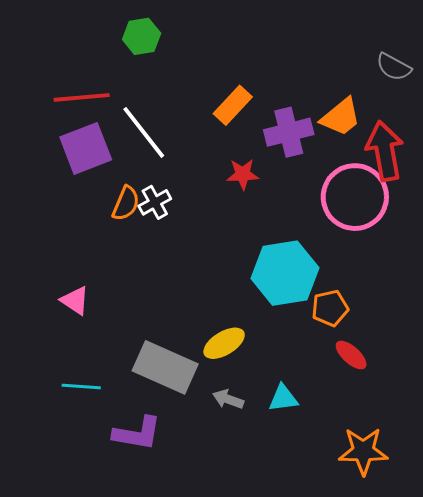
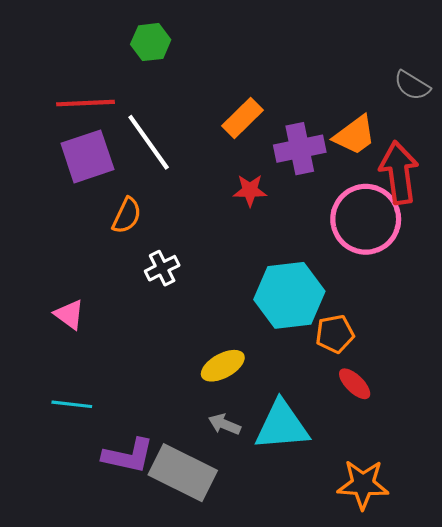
white cross: (155, 202) -> (162, 268), moved
gray rectangle: (165, 367) -> (183, 473), moved
cyan triangle: (283, 398) -> (282, 426), size x1.8

